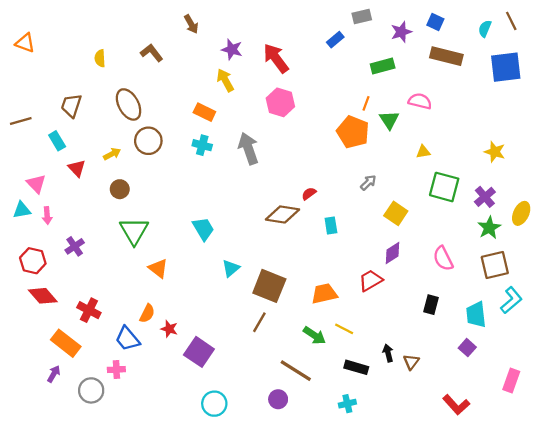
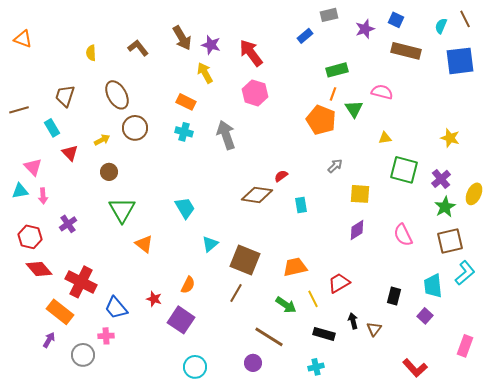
brown arrow: (191, 24) -> (182, 38), moved, size x1.4
green rectangle: (383, 66) -> (337, 70), moved
yellow square: (396, 213) -> (360, 194), turned -30
red trapezoid: (370, 280) -> (339, 283), moved
black rectangle: (431, 305) -> (394, 296), moved
red cross: (89, 310) -> (81, 282), size x1.4
orange semicircle: (147, 313) -> (188, 285), moved
yellow line: (344, 329) -> (313, 299), turned 36

